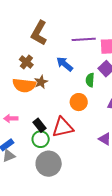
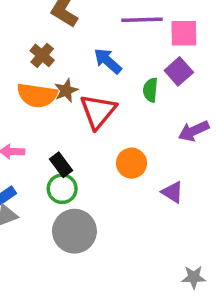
orange circle: (79, 102) -> (131, 163), moved
red triangle: (63, 127) -> (98, 111), moved, turned -40

